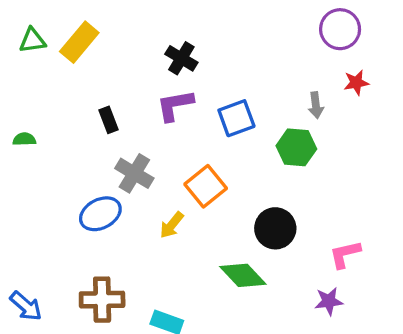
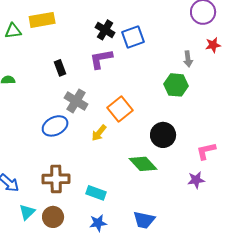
green triangle: (32, 40) -> (13, 31), moved
yellow rectangle: (79, 42) -> (42, 20), turned 40
blue square: (236, 118) -> (133, 37), moved

